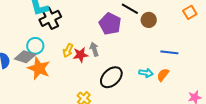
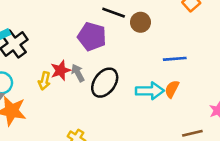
red star: (81, 55) -> (61, 70), moved
cyan arrow: (146, 73) -> (150, 91), size x1.5
black ellipse: (111, 77) -> (105, 83), moved

